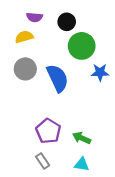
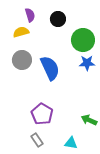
purple semicircle: (34, 17) -> (30, 15), turned -112
green circle: (82, 46) -> (83, 40), moved
green arrow: (82, 138) -> (89, 120), moved

